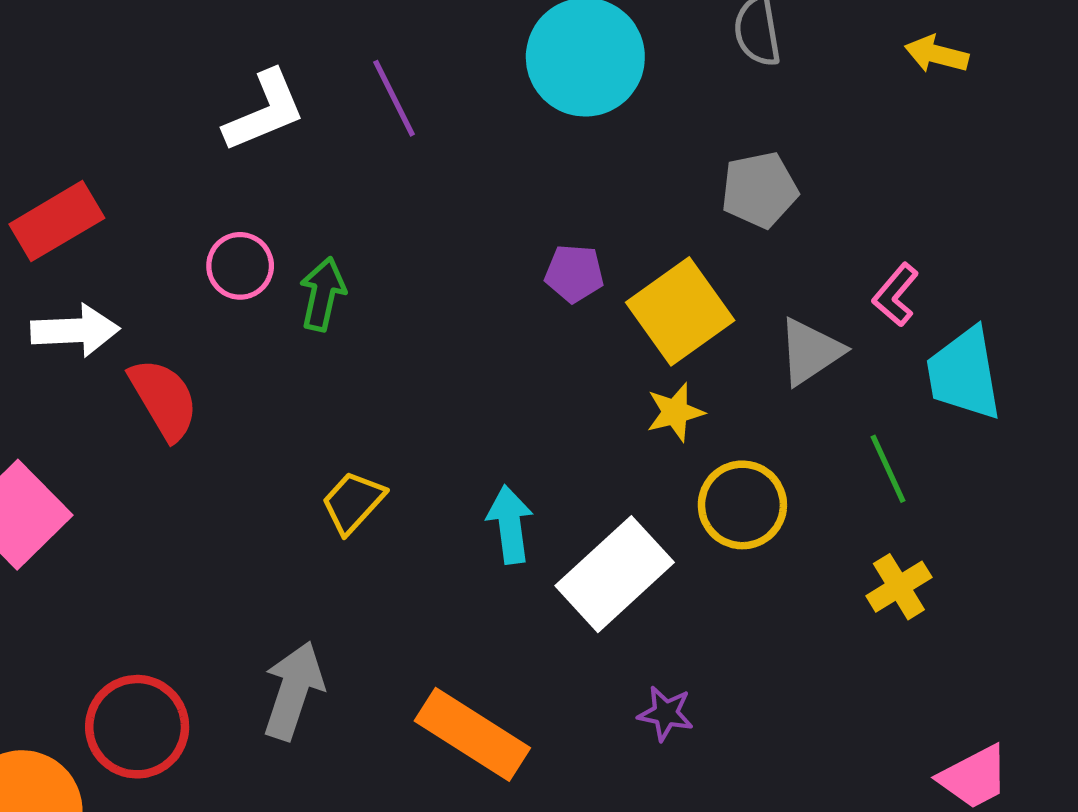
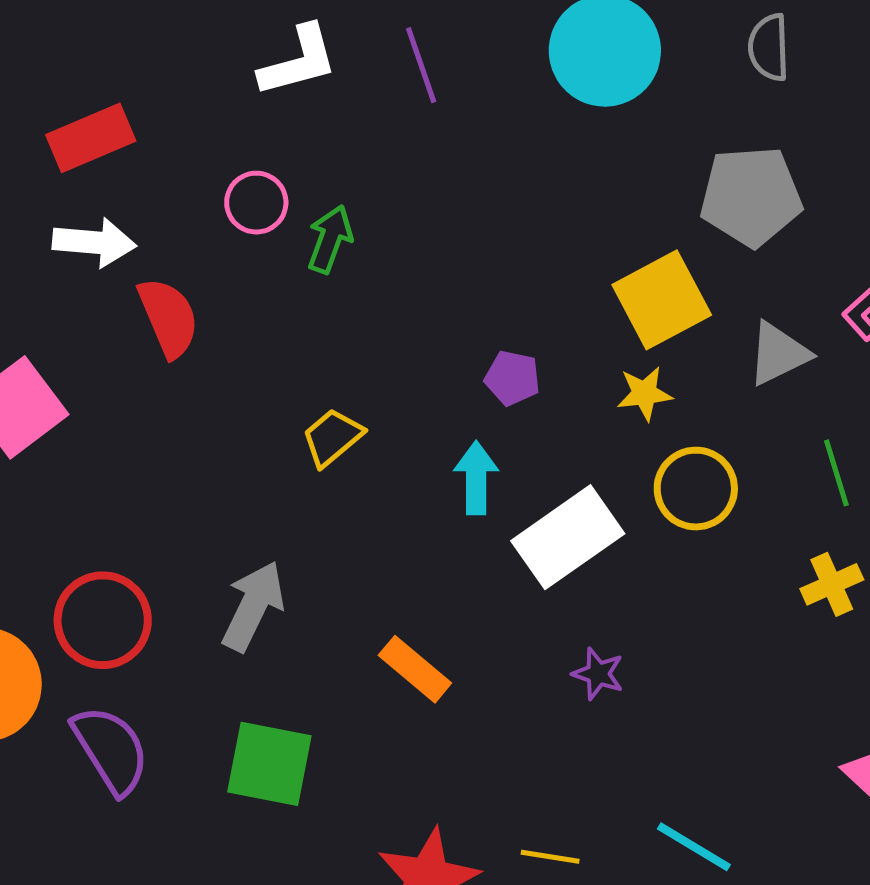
gray pentagon: (759, 190) -> (751, 196), size x1.4
purple pentagon: (574, 273) -> (512, 378), moved
orange rectangle: (472, 734) -> (415, 669), size x0.7

